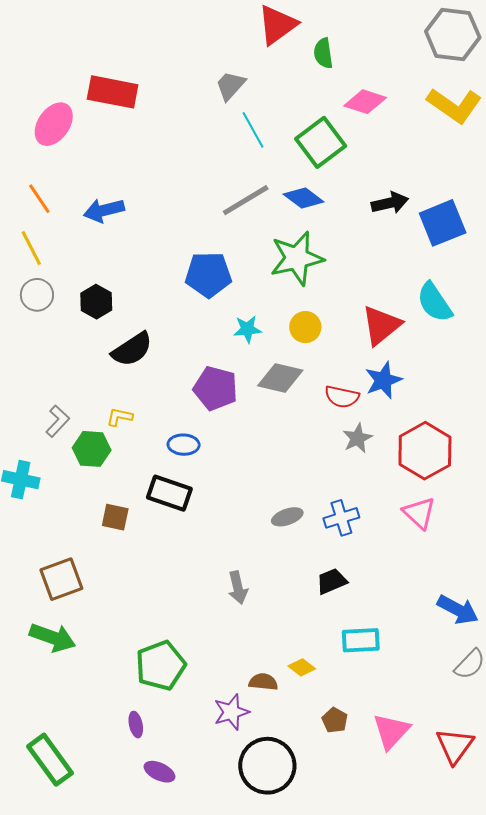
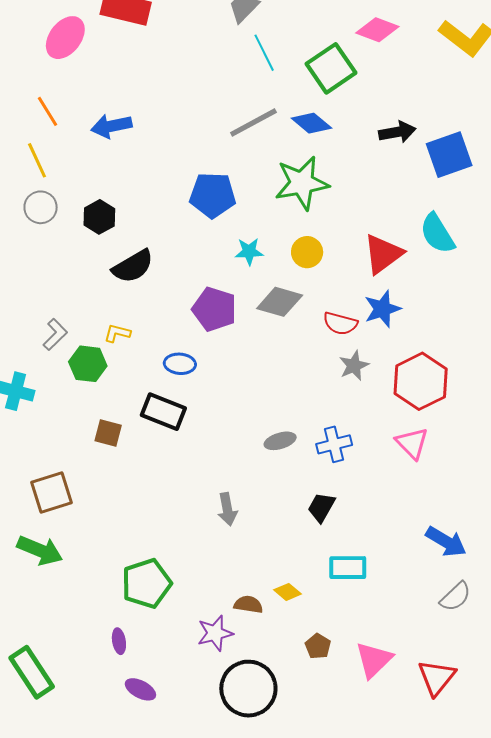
black trapezoid: (332, 581) -> (321, 507), turned -40

